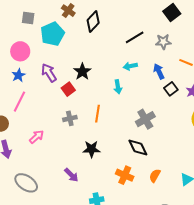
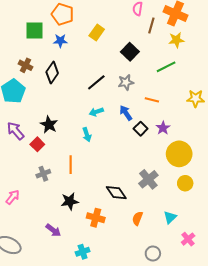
gray cross: (145, 119) -> (148, 179), moved
orange cross: (125, 175) -> (96, 218), moved

